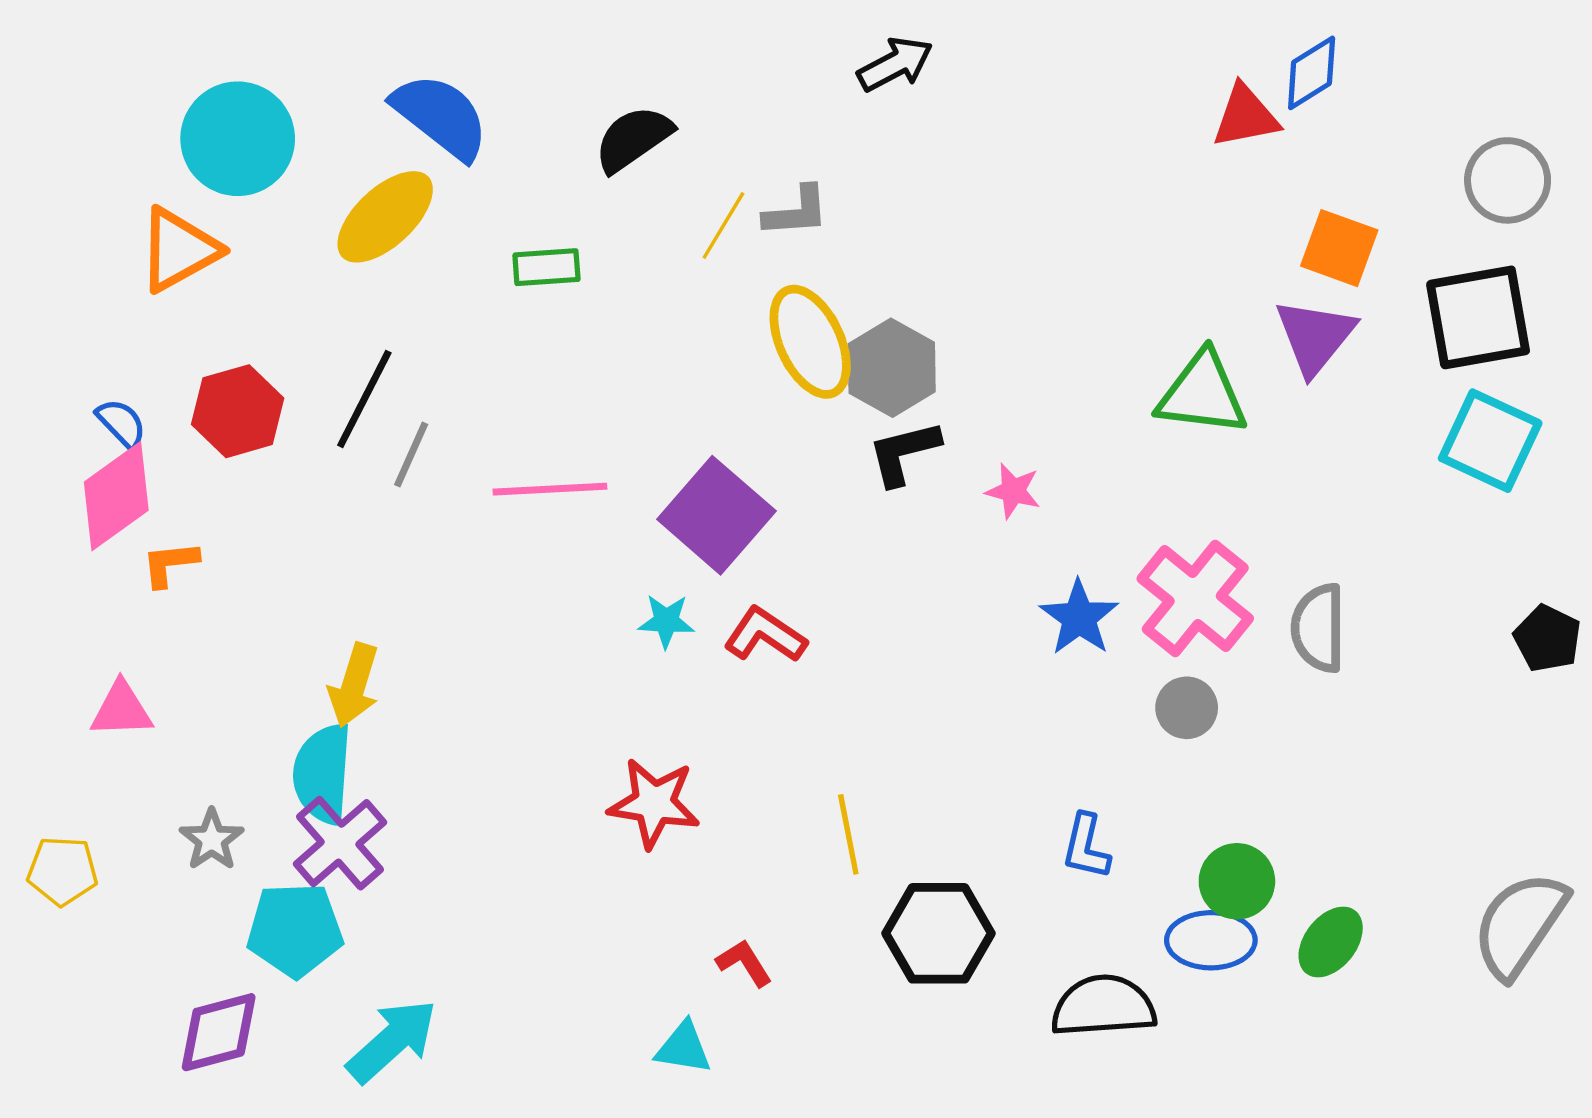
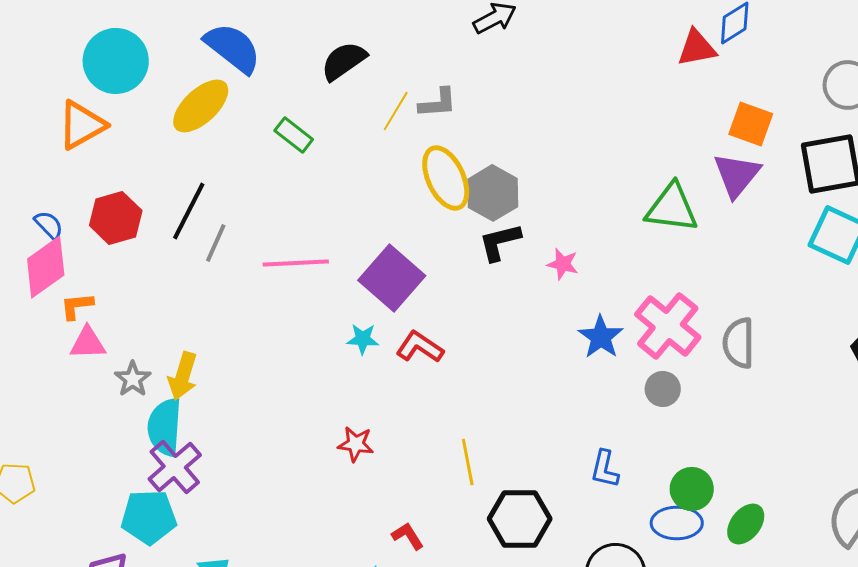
green rectangle: (546, 267) -> (294, 135), turned 42
pink triangle: (121, 710) -> (88, 343), moved
red star: (654, 803) -> (356, 444), size x0.7
gray star: (212, 840) -> (133, 379), moved

